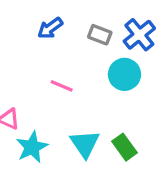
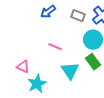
cyan triangle: (85, 144) -> (70, 71), moved
green rectangle: (124, 147) -> (93, 62), moved

